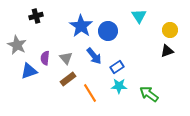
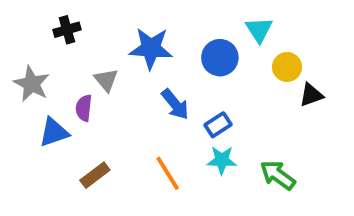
blue star: (81, 26) -> (151, 48), turned -30
yellow circle: (170, 30) -> (287, 67), moved
blue circle: (108, 31) -> (220, 58), moved
gray triangle: (66, 58) -> (106, 80), moved
brown rectangle: (68, 79) -> (95, 175), moved

